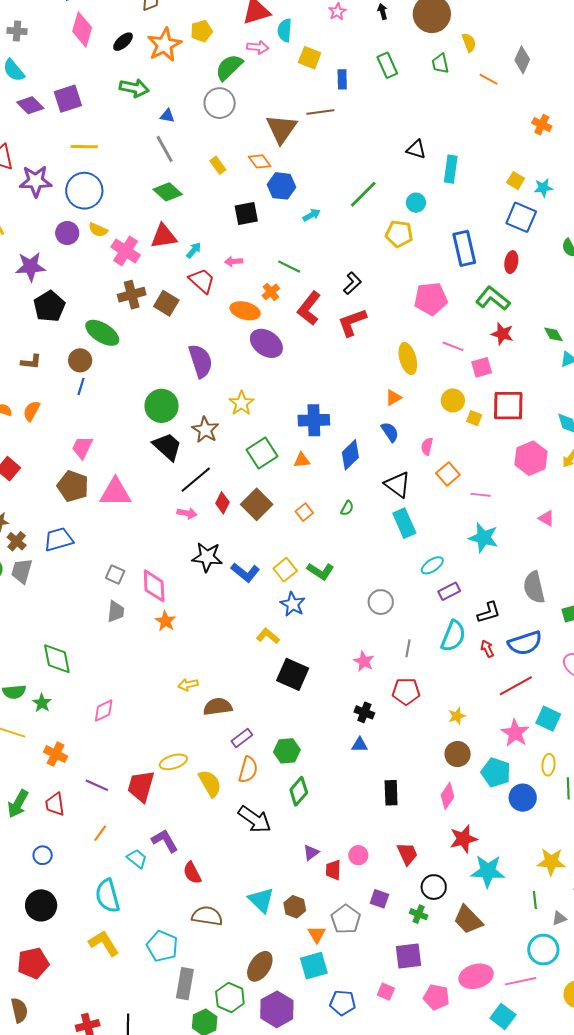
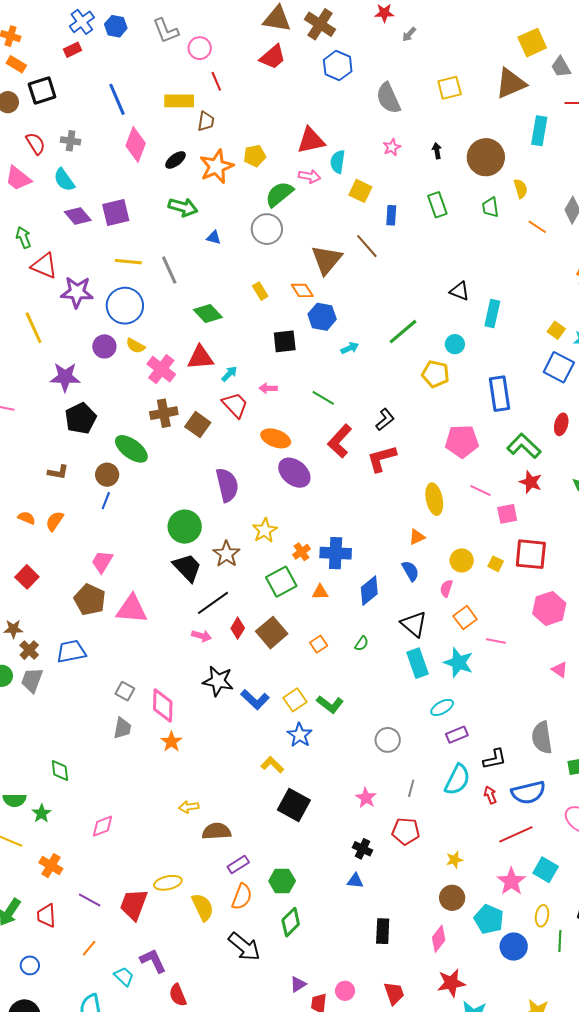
brown line: (320, 112) -> (367, 246), turned 52
gray line: (165, 149) -> (169, 270), moved
red ellipse: (511, 262) -> (561, 424), moved
orange cross: (271, 292) -> (302, 552), moved
yellow circle: (453, 400) -> (462, 560), moved
cyan star: (483, 538) -> (459, 663), moved
green diamond: (57, 659) -> (60, 771), size x0.7

